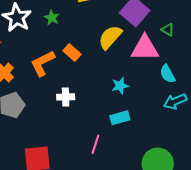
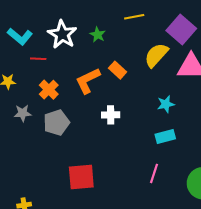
pink line: (95, 144) -> (154, 173), moved

